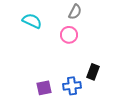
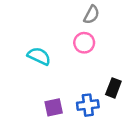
cyan semicircle: (32, 21) -> (39, 56), moved

